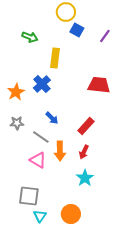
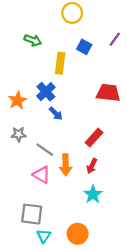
blue square: (77, 30) -> (84, 47), moved
blue arrow: (52, 118) -> (56, 114), moved

